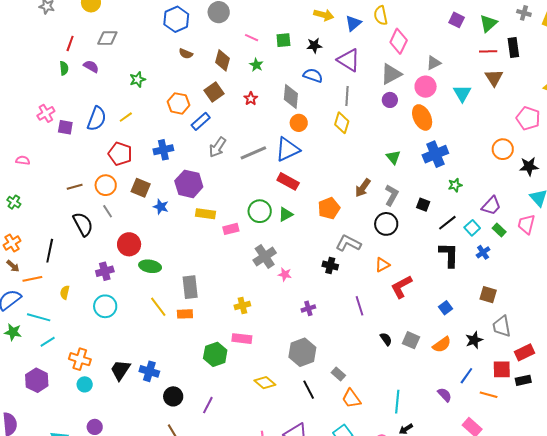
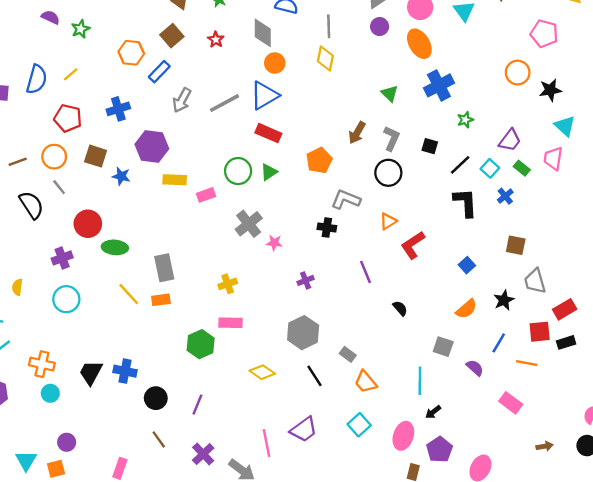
purple semicircle: (91, 66) -> (50, 17), moved
gray square: (411, 340) -> (443, 347), moved

